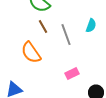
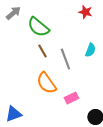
orange semicircle: (31, 53) -> (46, 83), moved

